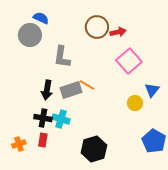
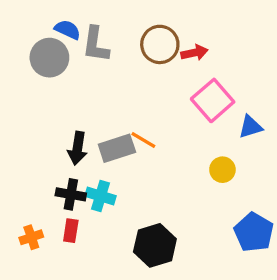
gray L-shape: (62, 57) -> (96, 44), moved
blue triangle: (152, 90) -> (250, 127), moved, turned 35

